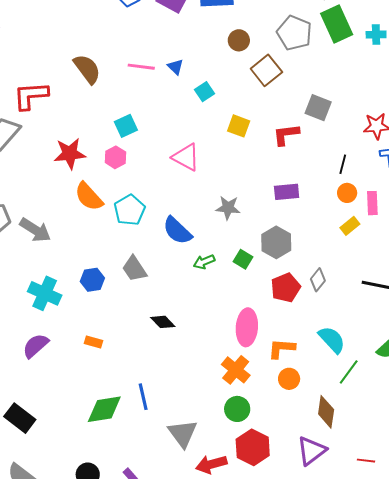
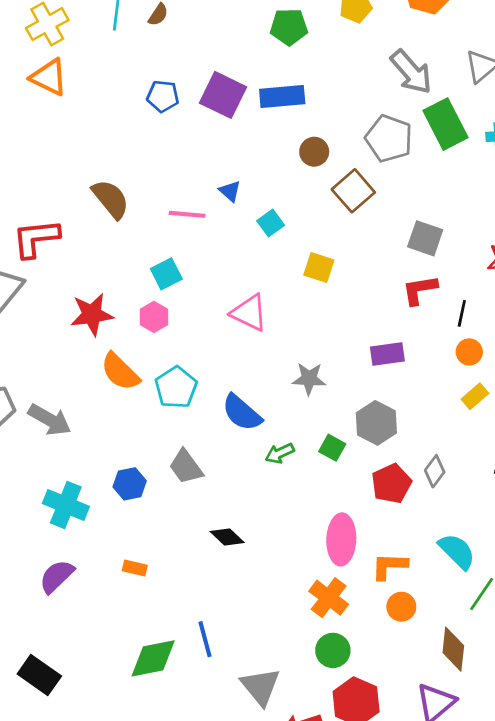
pink line: (141, 67) -> (187, 214), moved
red L-shape: (286, 135) -> (420, 290), moved

